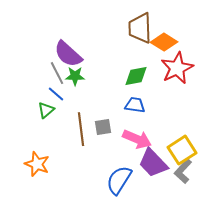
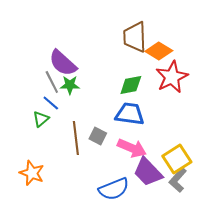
blue trapezoid: (135, 105) -> (130, 114), size x1.4
gray square: (103, 127) -> (98, 136), turned 36
blue semicircle: (119, 180) -> (114, 189), turned -144

